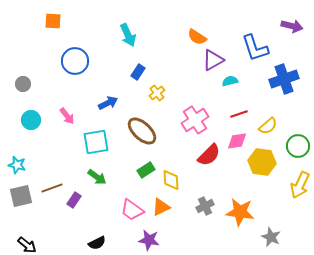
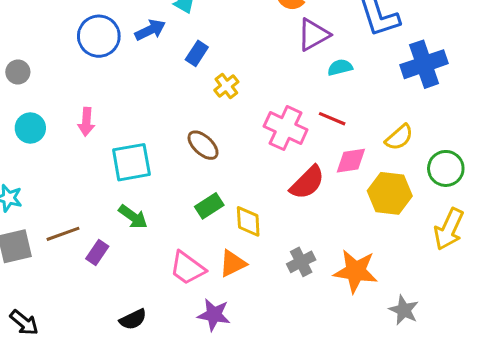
blue arrow: (108, 103) -> (150, 30), moved
red line: (239, 114) -> (332, 119), moved, turned 42
pink arrow: (67, 116) -> (86, 122), turned 42
pink cross: (195, 120) -> (286, 128), turned -32
brown ellipse: (142, 131) -> (203, 145), size x0.7

